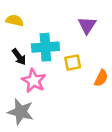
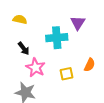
cyan cross: (45, 47) -> (57, 38), moved
yellow square: (73, 63) -> (66, 74), moved

